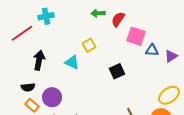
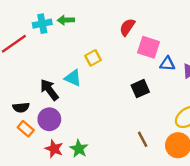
green arrow: (98, 13) -> (66, 20), moved
black arrow: (39, 60) -> (49, 90), moved, turned -48
black square: (117, 71) -> (140, 89), moved

